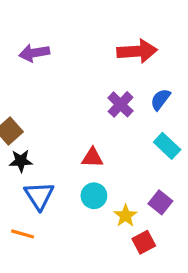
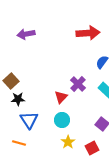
purple cross: (121, 104) -> (78, 84), moved
red triangle: (92, 158) -> (61, 97), turned -48
yellow star: (126, 216) -> (68, 142), moved

